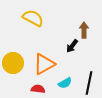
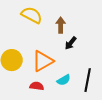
brown arrow: (84, 30) -> (61, 25), moved

